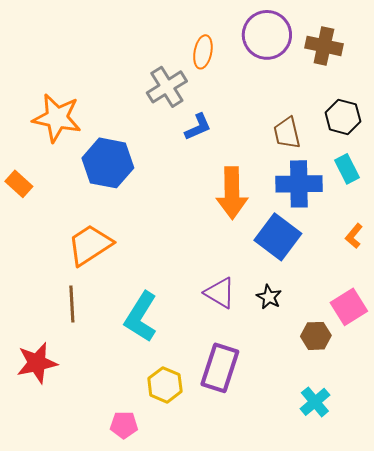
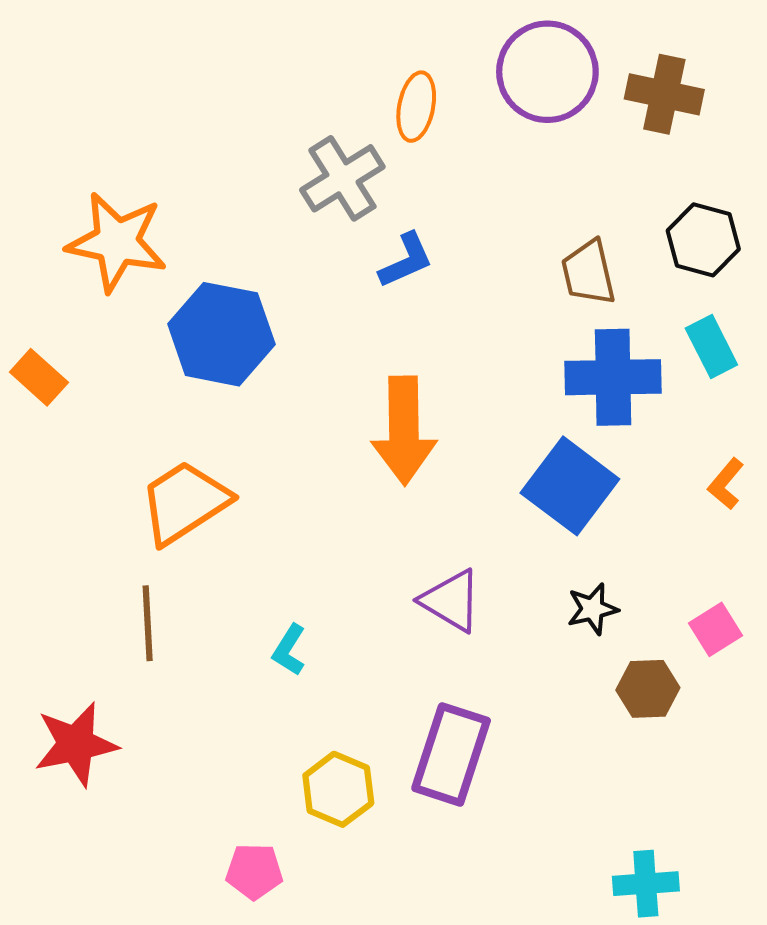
orange arrow: (232, 193) -> (404, 431), moved
black star: (269, 297) -> (593, 609), moved, turned 30
pink square: (349, 307) -> (716, 629), size x0.7
cyan L-shape: (141, 317) -> (289, 650), size x0.5
cyan cross: (315, 402) -> (646, 884), moved, turned 36

